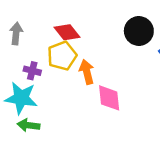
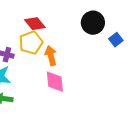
pink diamond: (109, 98) -> (55, 82), moved

